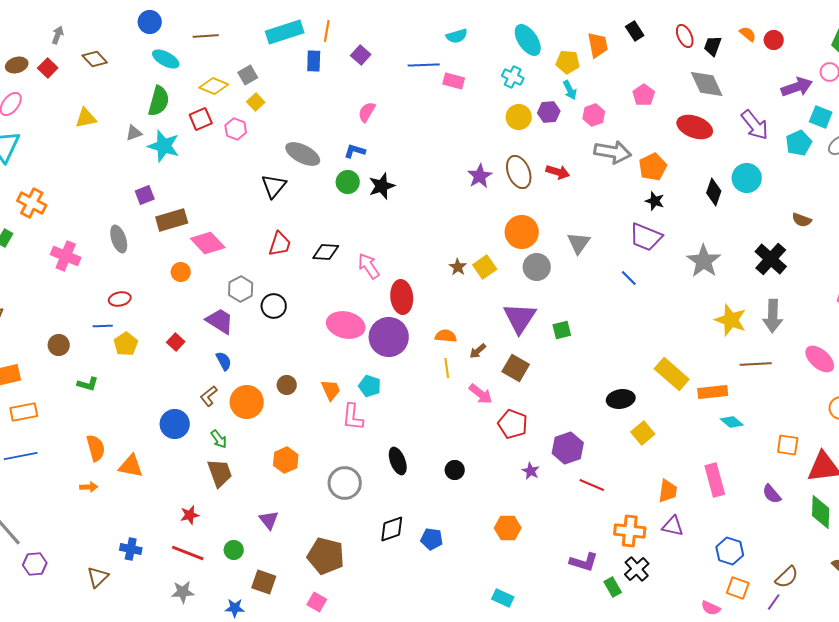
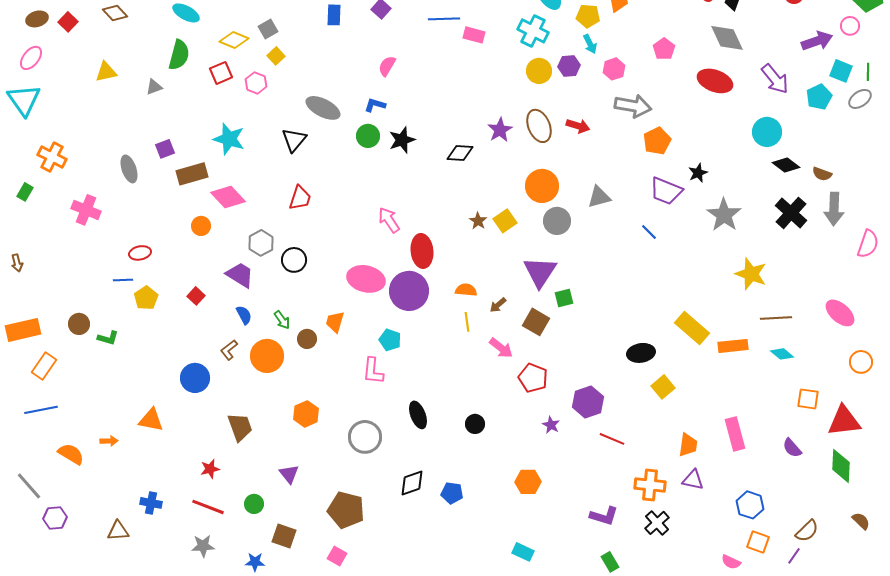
cyan cross: (513, 77) -> (533, 31), size x1.4
cyan star: (164, 146) -> (229, 139), moved
orange pentagon: (653, 167) -> (657, 141), moved
black diamond: (714, 192) -> (786, 165), moved, turned -72
black star: (655, 201) -> (698, 173), moved, turned 30
gray ellipse: (119, 239) -> (129, 169), moved
gray triangle: (579, 243) -> (599, 197), turned 40
black diamond: (326, 252) -> (460, 153), moved
gray arrow: (773, 316) -> (834, 209), moved
green square: (562, 330) -> (564, 298), moved
brown circle: (59, 345) -> (79, 324), moved
orange trapezoid: (331, 390) -> (335, 322), moved, turned -140
orange rectangle: (24, 412) -> (44, 366), turned -44
cyan diamond: (732, 422) -> (782, 354), moved
green arrow: (219, 439) -> (282, 320), moved
orange semicircle: (96, 448) -> (71, 454), moved, turned -44
brown triangle: (98, 577) -> (118, 531), turned 40
green rectangle: (613, 587) -> (610, 562), moved

